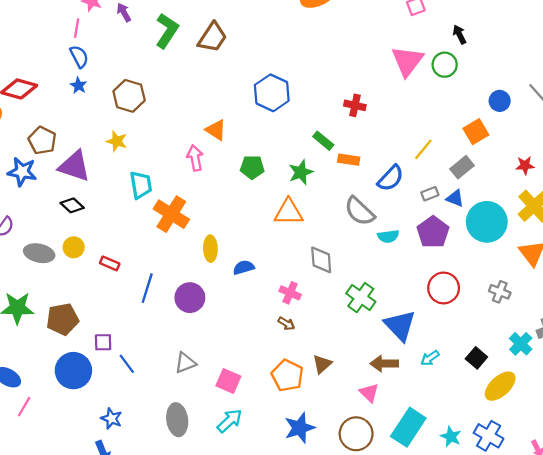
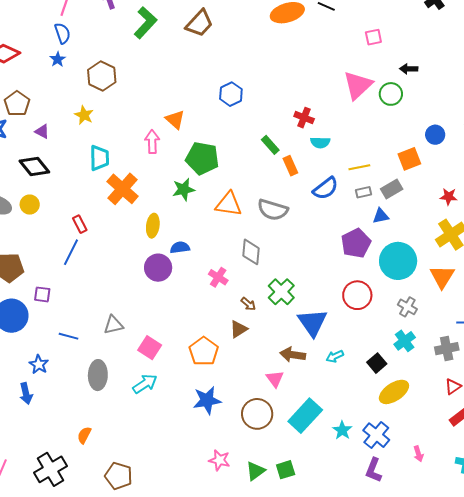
black arrow: (460, 34) -> (409, 69), turned -72
brown trapezoid: (212, 37) -> (199, 23), moved
blue hexagon: (272, 93) -> (231, 94), size x0.7
yellow line: (423, 149) -> (359, 167), turned 30
orange rectangle: (349, 160) -> (290, 166), turned 48
purple triangle: (74, 166) -> (42, 131), size x0.5
green pentagon: (252, 167) -> (202, 158), size x1.5
green star: (301, 172) -> (184, 189), moved
gray rectangle: (430, 194) -> (364, 192), moved
blue triangle: (455, 198) -> (381, 216), turned -42
black diamond: (72, 205) -> (34, 166), size x1.4
gray semicircle: (360, 211) -> (273, 210), moved, turned -36
cyan circle: (487, 222) -> (398, 261), moved
cyan semicircle: (388, 236) -> (320, 142), moved
red rectangle: (110, 263) -> (80, 224), moved, turned 30
blue line: (147, 288) -> (71, 252), moved
purple circle: (190, 298) -> (158, 268), moved
brown arrow: (286, 323) -> (248, 304), moved
cyan cross: (521, 344) -> (405, 341), moved
blue line: (127, 364) -> (69, 336), moved, turned -48
brown triangle: (322, 364) -> (239, 329), moved

